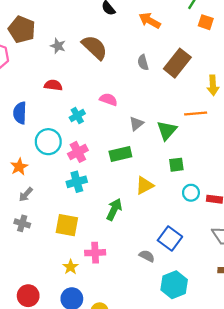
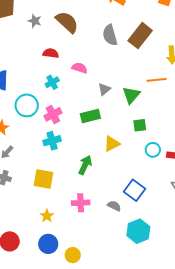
gray semicircle: (143, 62) -> (110, 35), size x1.5
red semicircle: (53, 85) -> (51, 53), moved
pink cross: (95, 253) -> (81, 203), moved

